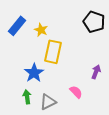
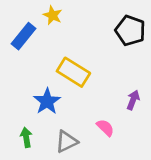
yellow star: (41, 30) -> (53, 15), moved
yellow rectangle: (53, 52) -> (73, 72), turned -70
green arrow: (27, 97) -> (26, 137), moved

